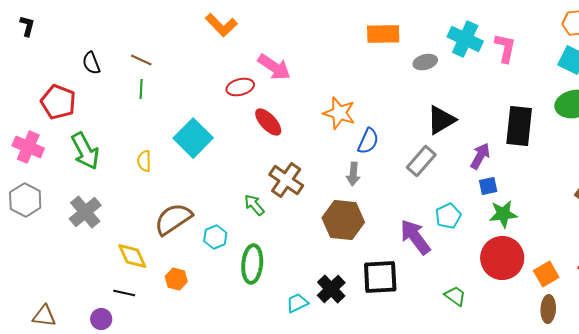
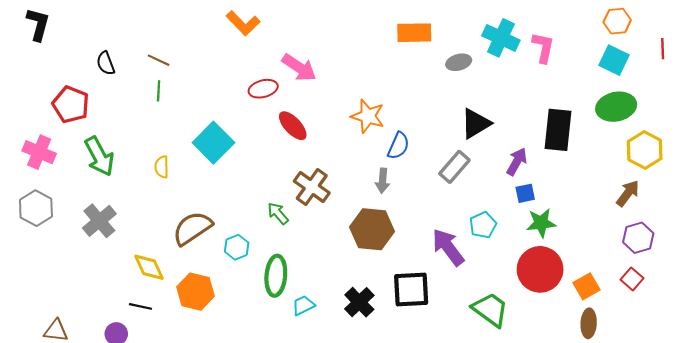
black L-shape: (27, 26) -> (38, 24), size x1.5
orange hexagon: (176, 279) -> (196, 292), size x1.6
green trapezoid: (455, 296) -> (490, 310), size x1.6
cyan trapezoid: (297, 303) -> (303, 305), moved

